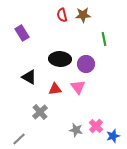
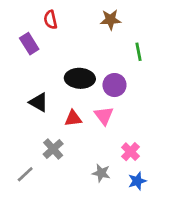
red semicircle: (62, 15) -> (51, 20), moved
pink cross: (96, 126) -> (130, 152), moved
blue star: (113, 136) -> (137, 181), moved
gray line: (19, 139) -> (25, 174), moved

